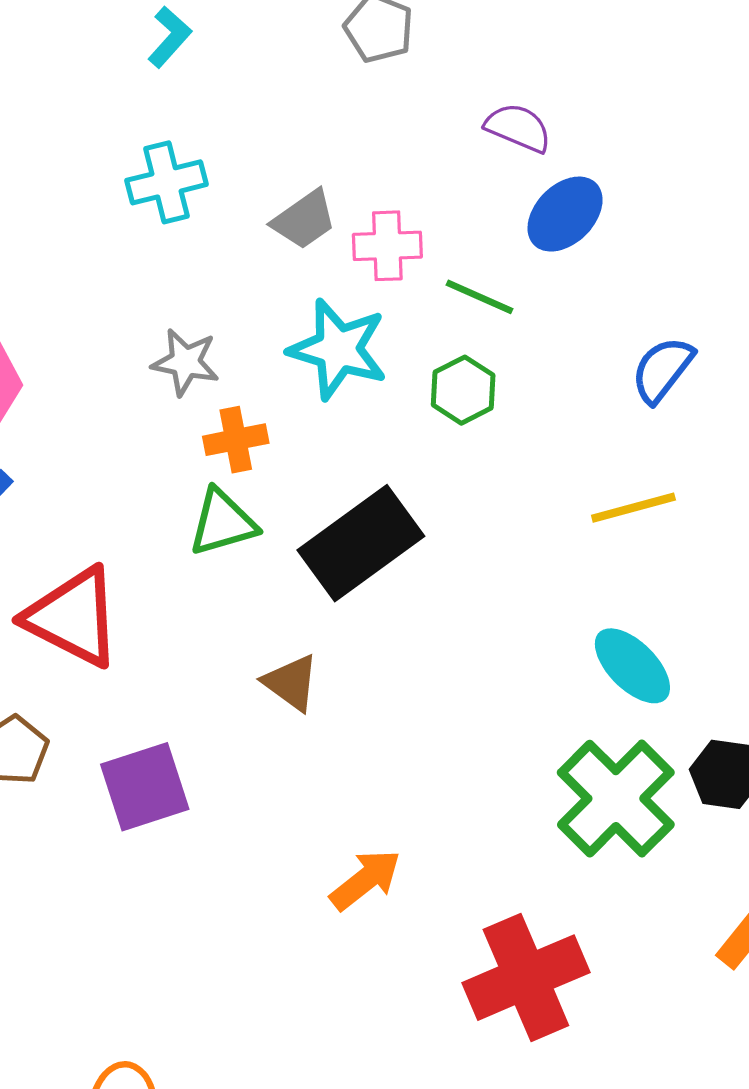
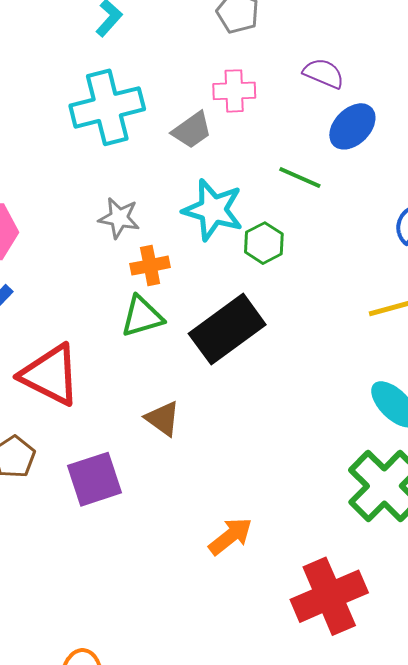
cyan cross: (166, 182) -> (107, 107), size x1.5
pink cross: (387, 246) -> (234, 91), moved
green hexagon: (463, 390) -> (264, 243), moved
brown triangle: (291, 683) -> (163, 419), moved

